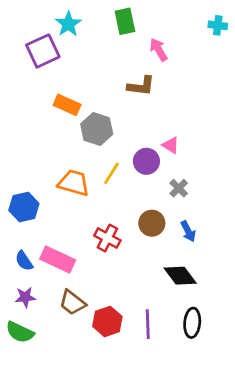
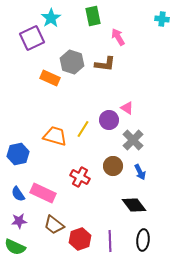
gray hexagon: (97, 129) -> (72, 62), moved
gray cross: (179, 188) -> (133, 140), size x1.5

